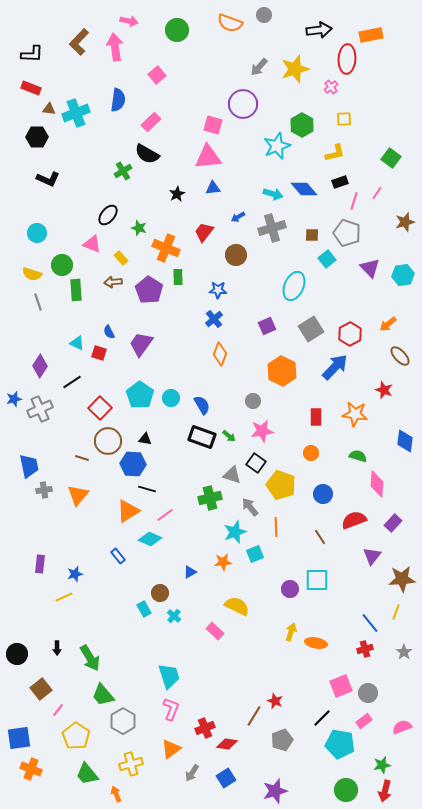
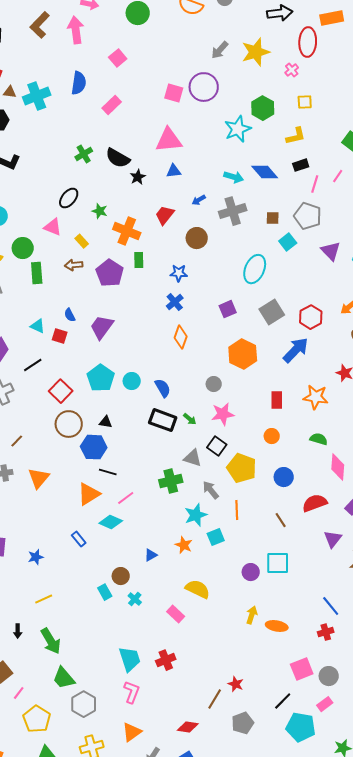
pink square: (213, 125) -> (174, 93), moved
black semicircle: (147, 154) -> (118, 158), moved
brown line: (82, 458) -> (17, 441), moved, turned -64
orange star: (223, 562) -> (184, 545), turned 30
yellow line: (64, 597) -> (44, 599), moved
red cross: (205, 728) -> (166, 660), moved

